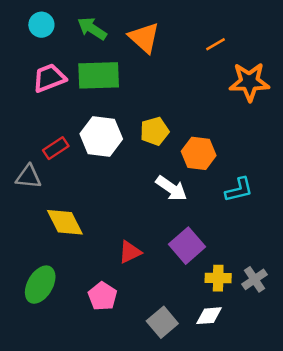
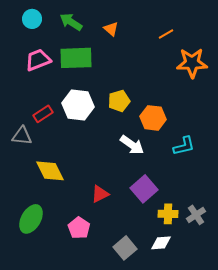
orange triangle: (144, 38) -> (111, 29), size x0.6

